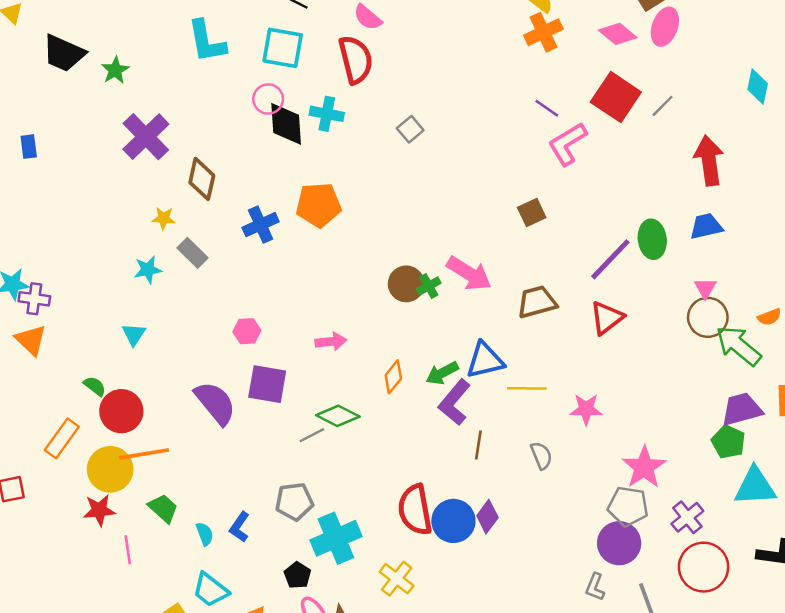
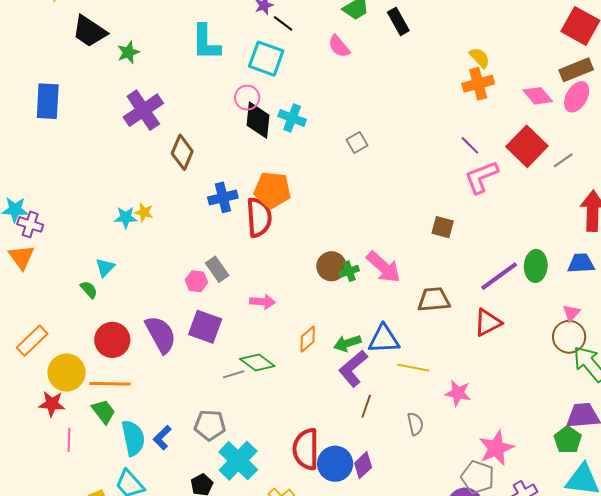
red semicircle: (356, 60) -> (259, 217), moved
blue rectangle: (29, 147) -> (48, 101), size x1.8
brown square: (532, 213) -> (443, 227), turned 30
yellow star: (164, 218) -> (144, 212), moved
gray rectangle: (193, 253) -> (217, 269), moved
green semicircle: (95, 386) -> (89, 290), moved
red circle: (121, 411) -> (112, 340), moved
orange line: (144, 454) -> (110, 384), moved
cyan semicircle: (205, 534) -> (133, 438), size x1.8
cyan cross: (336, 538) -> (238, 461), turned -33

